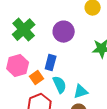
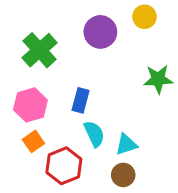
purple circle: (64, 32) -> (100, 32), moved
orange square: (37, 78) -> (33, 141), moved

